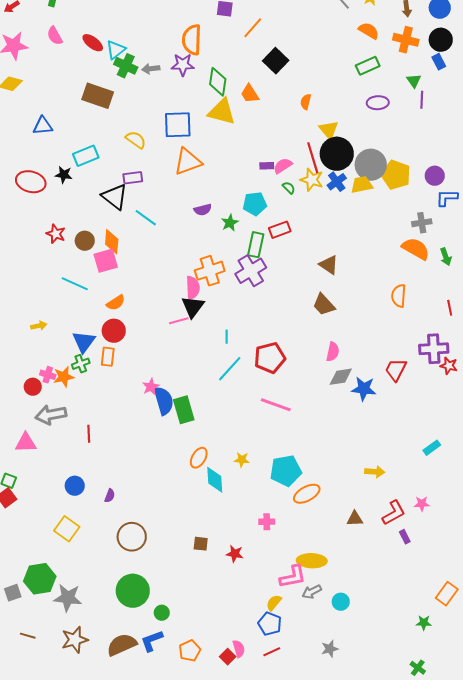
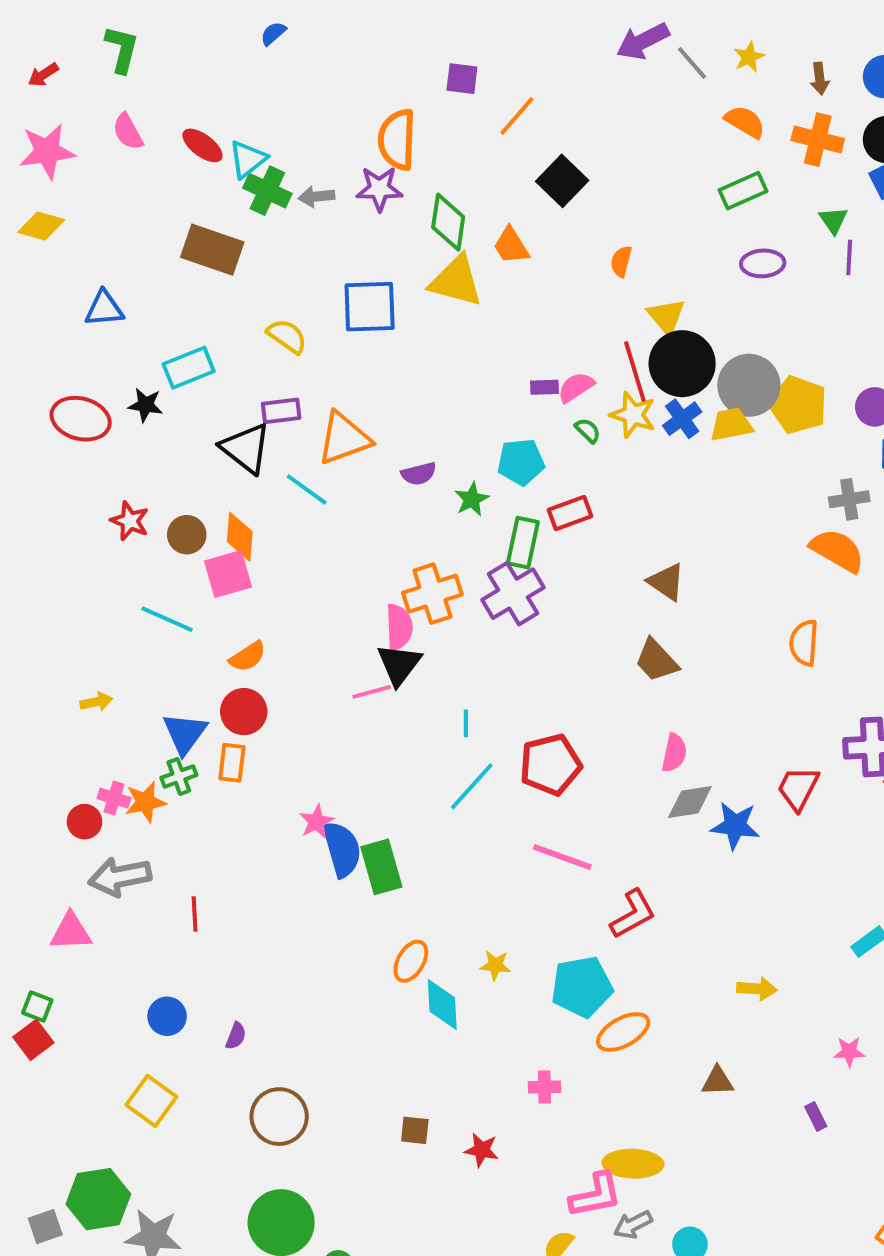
orange triangle: (188, 162) -> (344, 438), moved
red L-shape: (394, 513) -> (633, 914), moved

